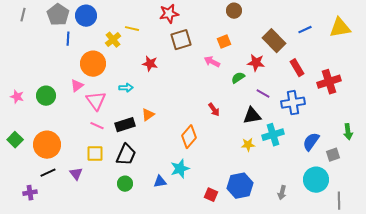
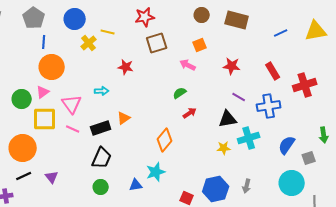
brown circle: (234, 11) -> (202, 15), moved
blue circle: (86, 16) -> (75, 19), moved
brown rectangle: (274, 41) -> (237, 20), moved, turned -30
orange circle: (93, 64) -> (52, 67), moved
green semicircle: (238, 78) -> (180, 93), moved
pink triangle: (77, 86) -> (43, 92), moved
red arrow: (214, 110) -> (190, 113), turned -88
yellow square: (95, 154) -> (45, 119), moved, size x1.4
gray arrow: (282, 193) -> (247, 186), moved

